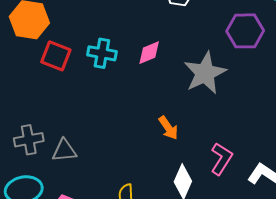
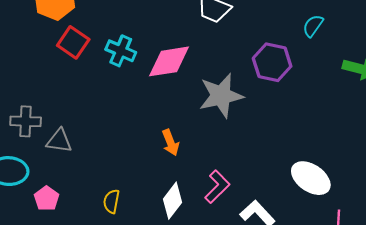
pink diamond: (149, 53) -> (169, 61), size x1.6

